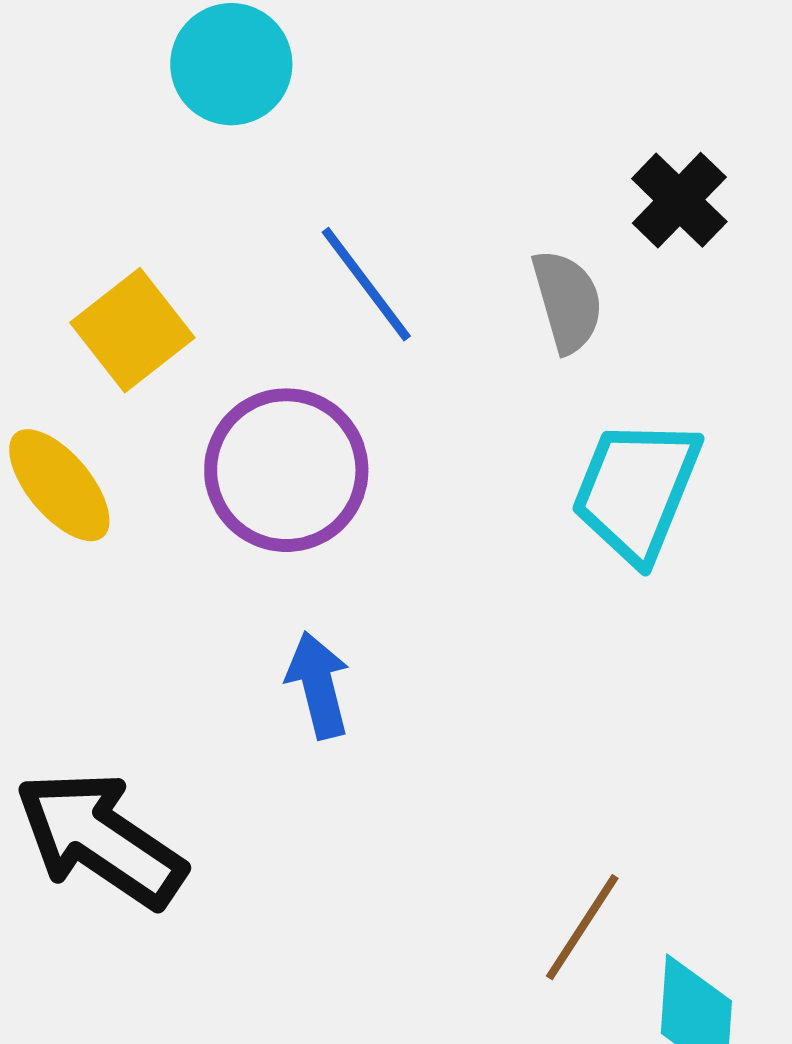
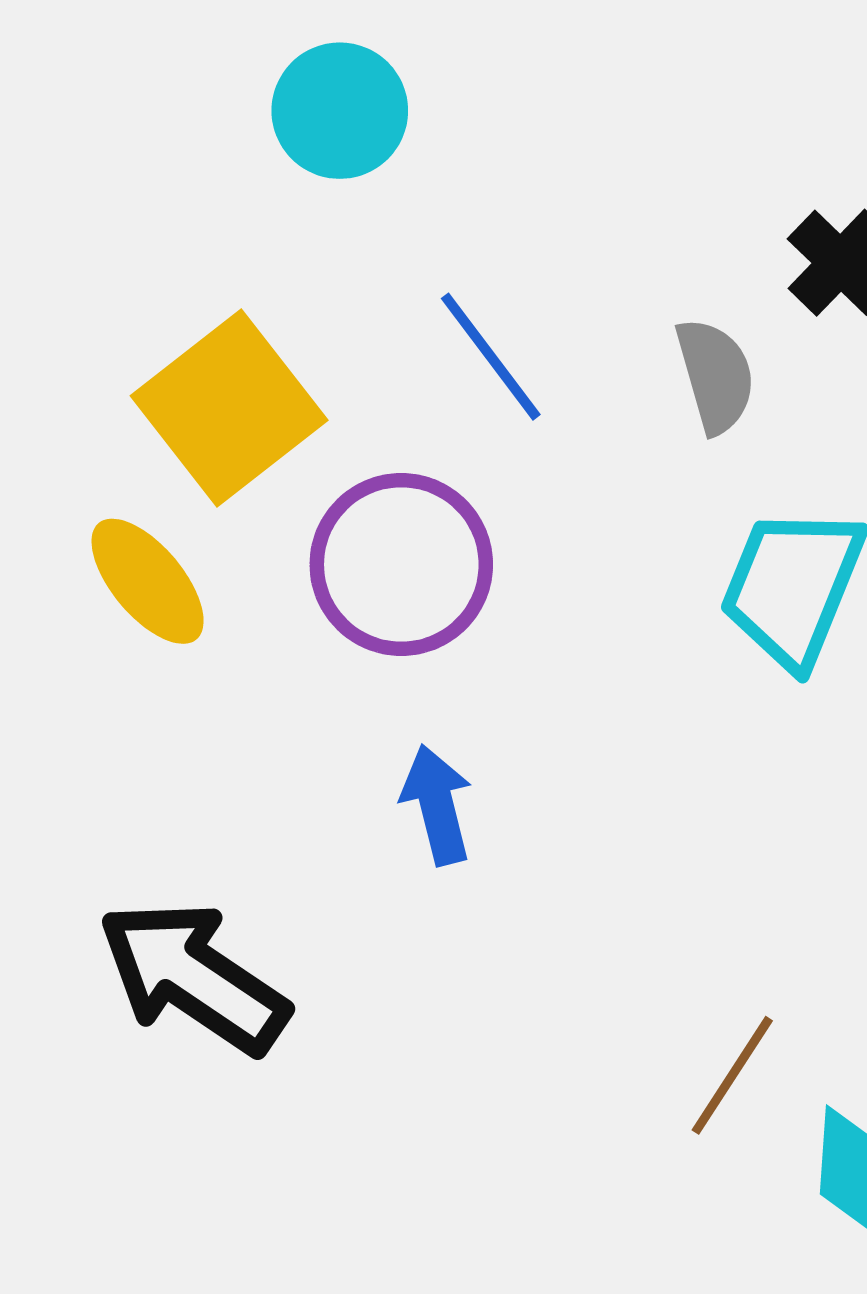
yellow square: (132, 330) -> (229, 408), size x1.4

